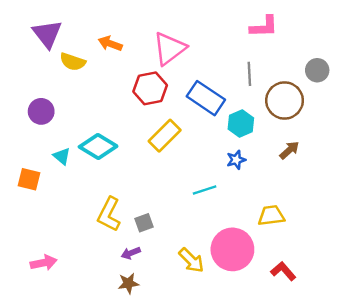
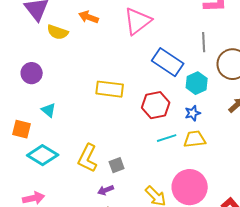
red hexagon: (150, 88) -> (156, 105), moved
yellow rectangle: (165, 136) -> (110, 89), moved, turned 52
cyan diamond: (98, 146) -> (43, 155), moved
yellow trapezoid: (271, 216) -> (195, 139), moved

